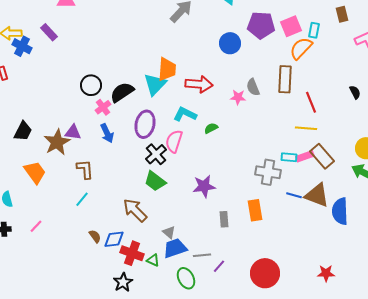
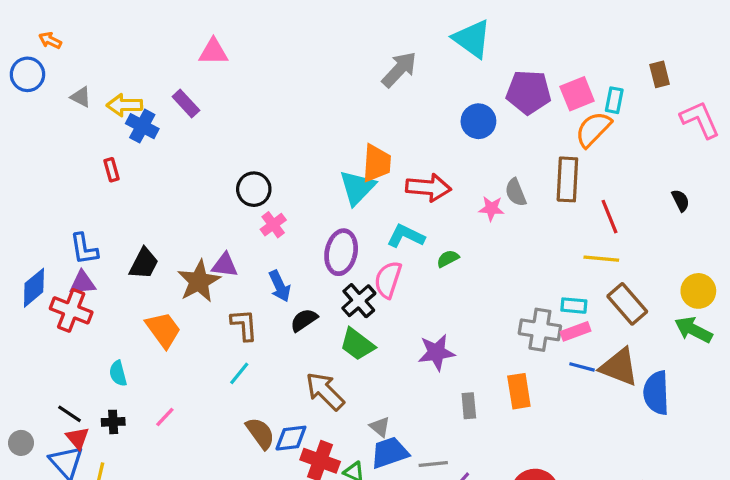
black semicircle: (122, 92) -> (304, 320), moved, size x0.7
blue arrow: (107, 133) -> (280, 286), moved
pink rectangle: (305, 156) -> (575, 331), moved
brown semicircle: (95, 236) -> (260, 433), size x1.5

